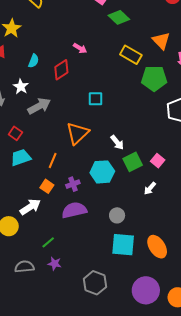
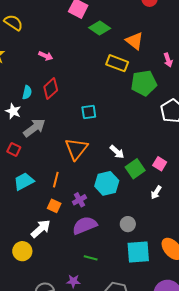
orange triangle: (161, 41) -> (135, 41), moved
pink arrow: (80, 48) -> (46, 56), moved
cyan semicircle: (34, 61) -> (27, 92), moved
red square: (15, 133) -> (14, 149), moved
green line: (48, 242) -> (91, 258), moved, turned 64

